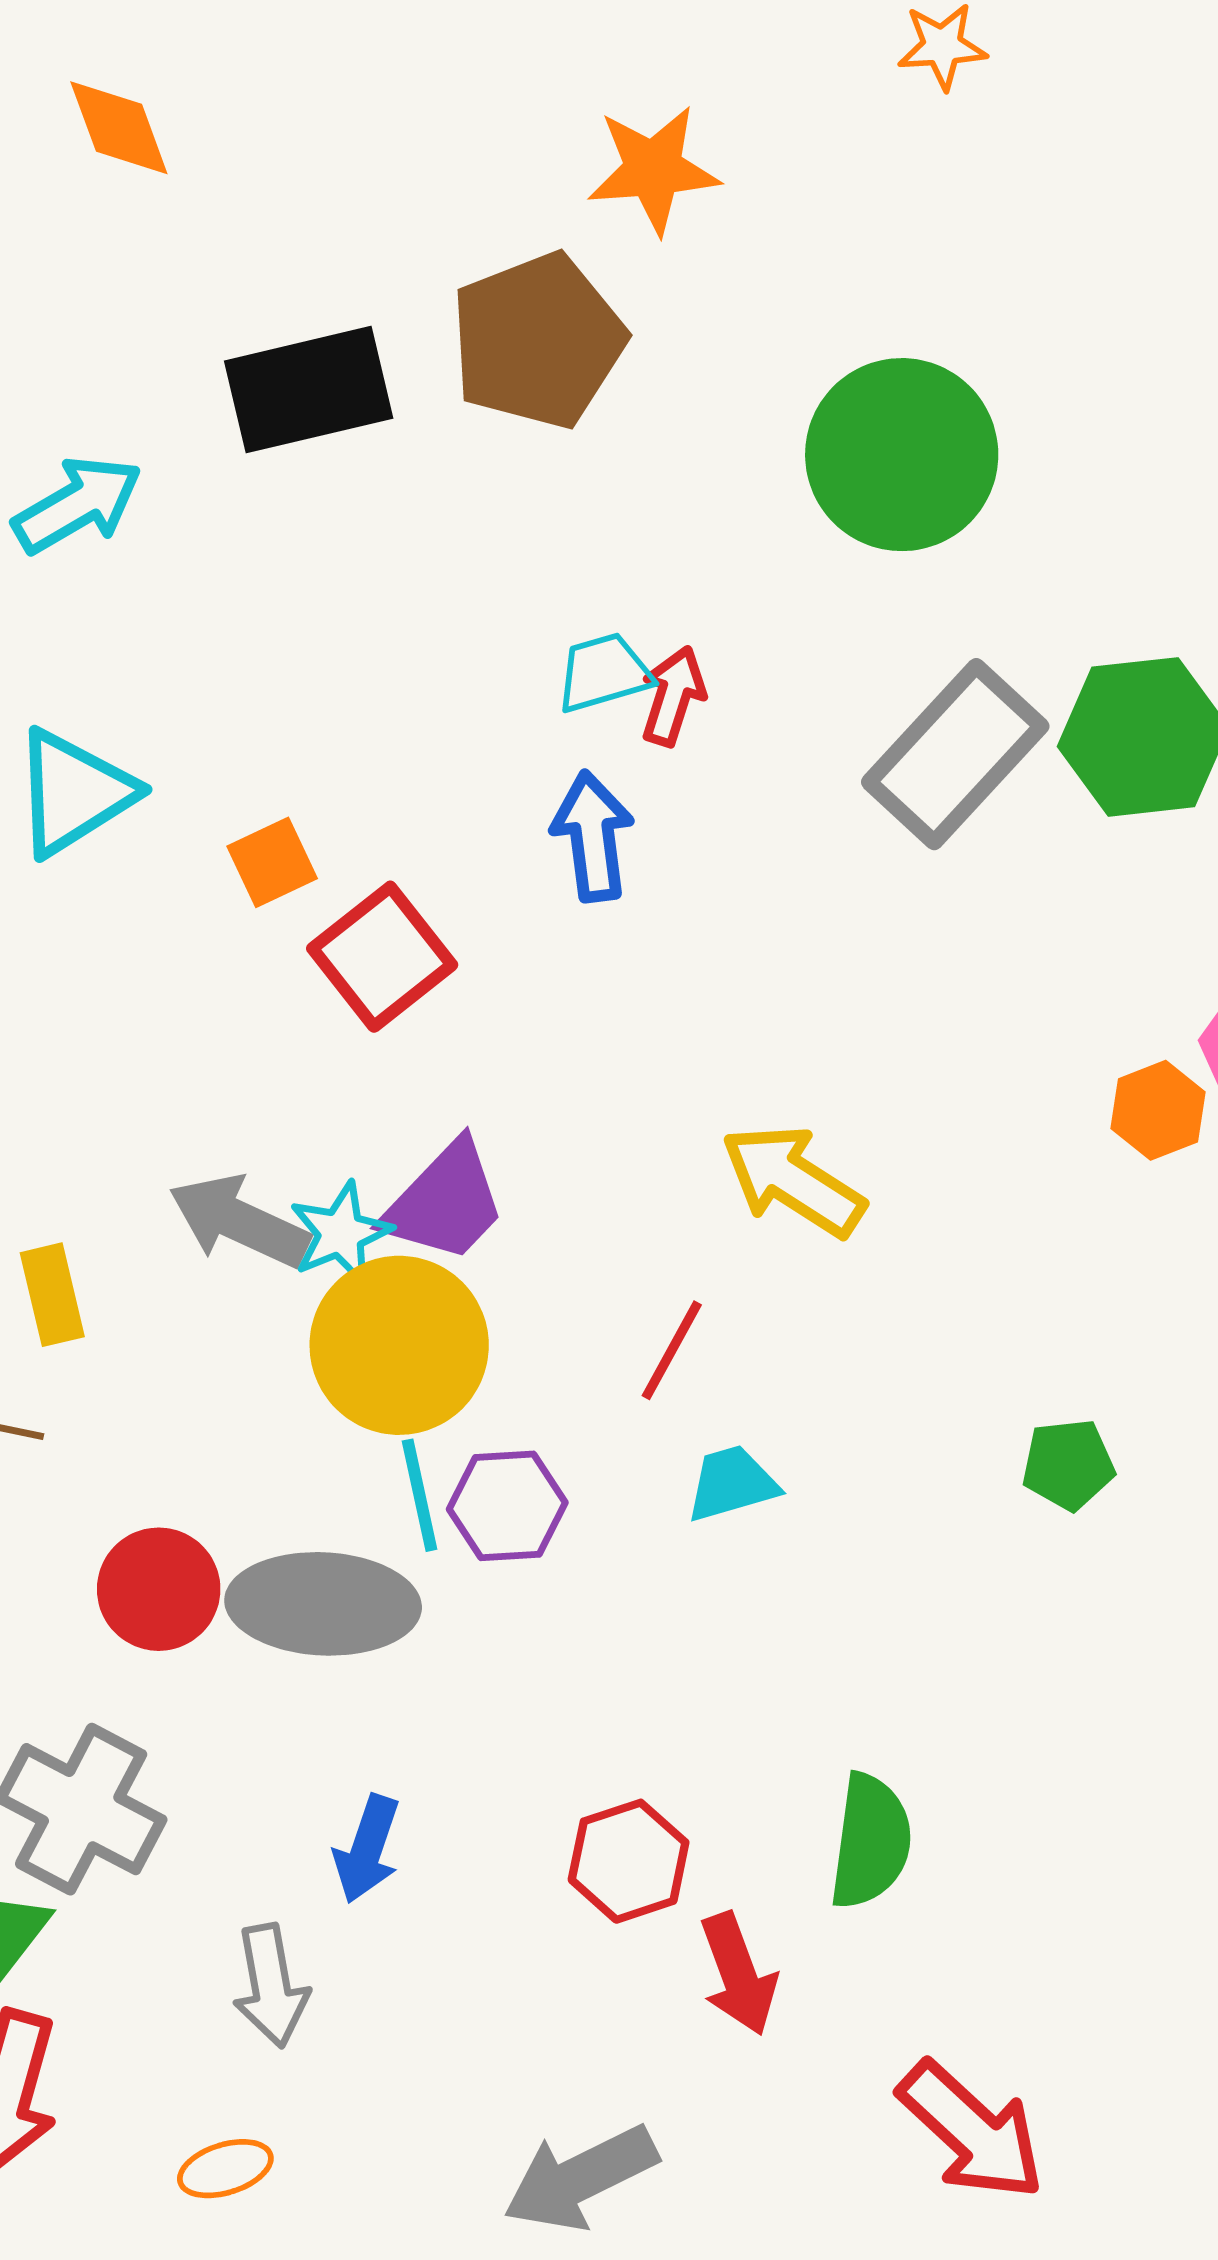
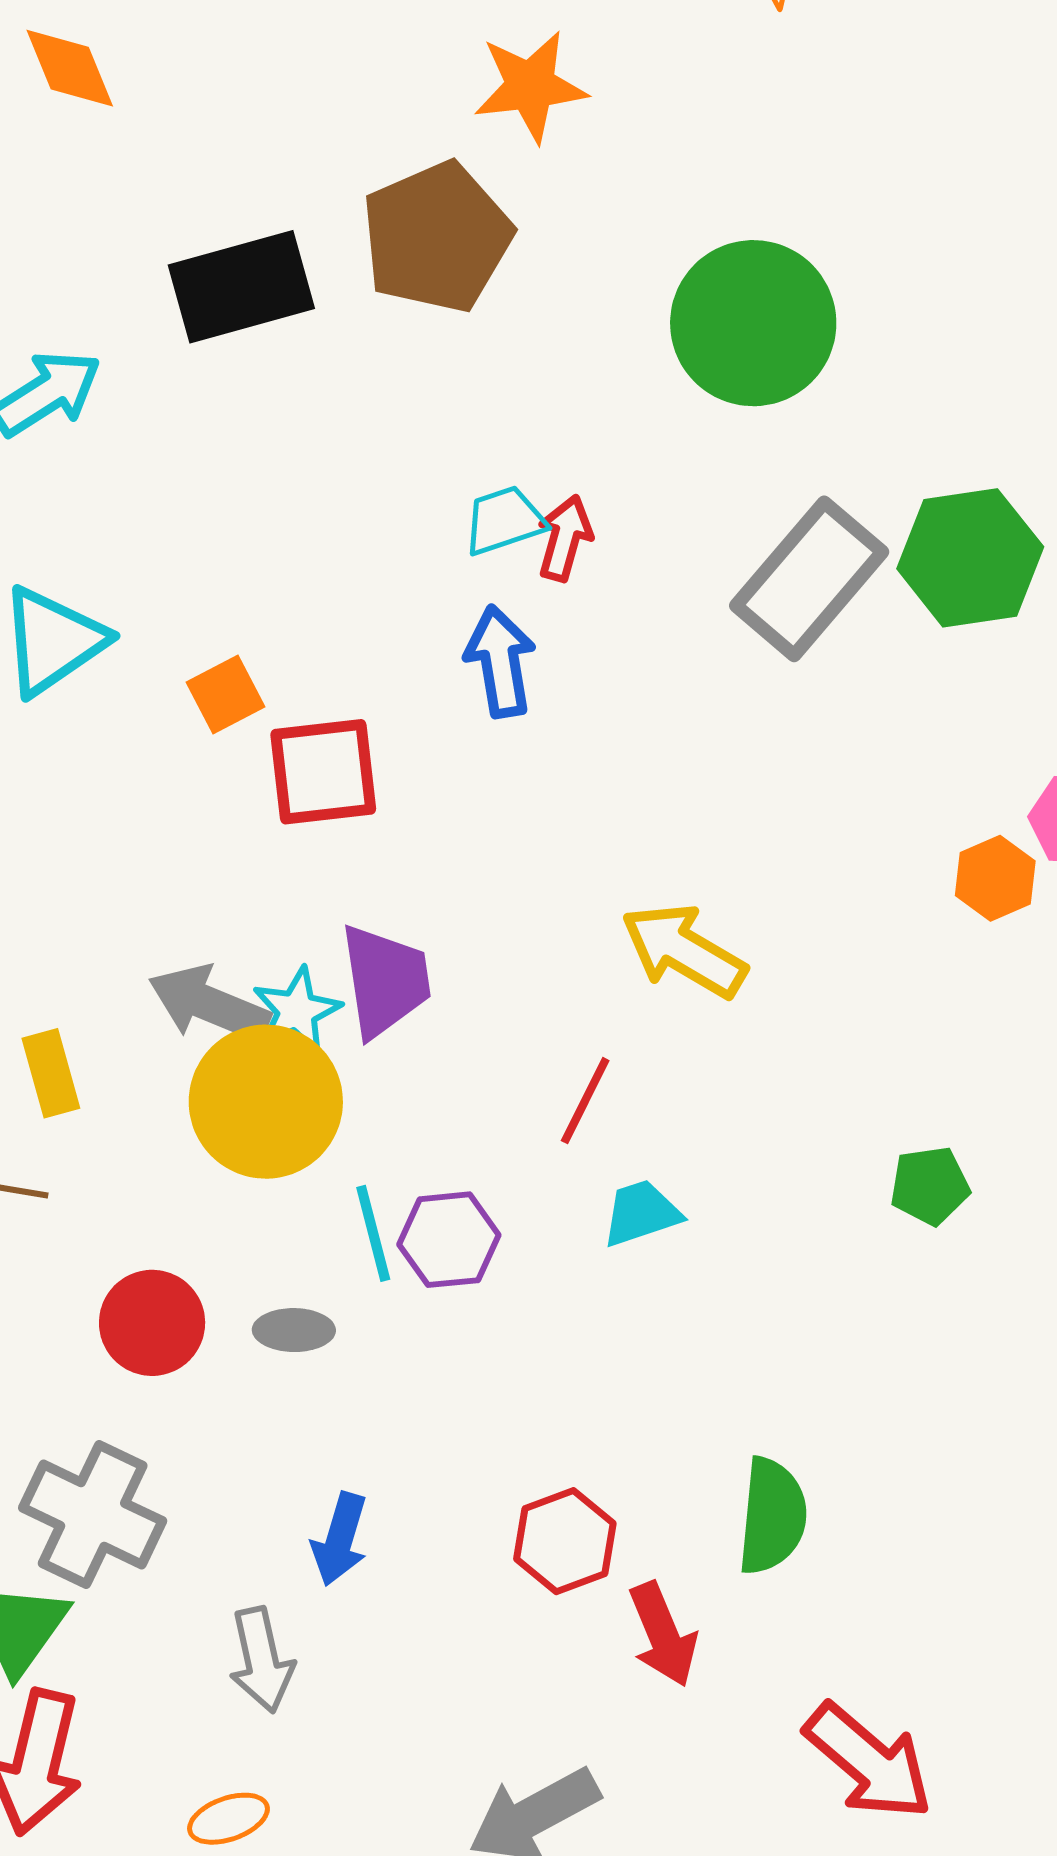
red square: (382, 957) -> (323, 772), turned 34
purple trapezoid: (445, 1202) -> (385, 981), turned -50
yellow circle: (399, 1345) -> (266, 1102), moved
gray ellipse: (323, 1604) -> (294, 1330), size x0.5

